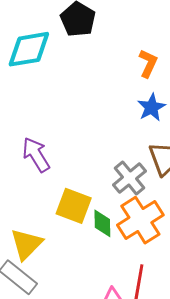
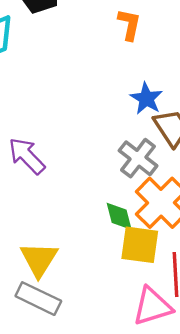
blue star: (151, 107) -> (146, 99), moved
yellow square: (74, 206) -> (140, 245), moved

